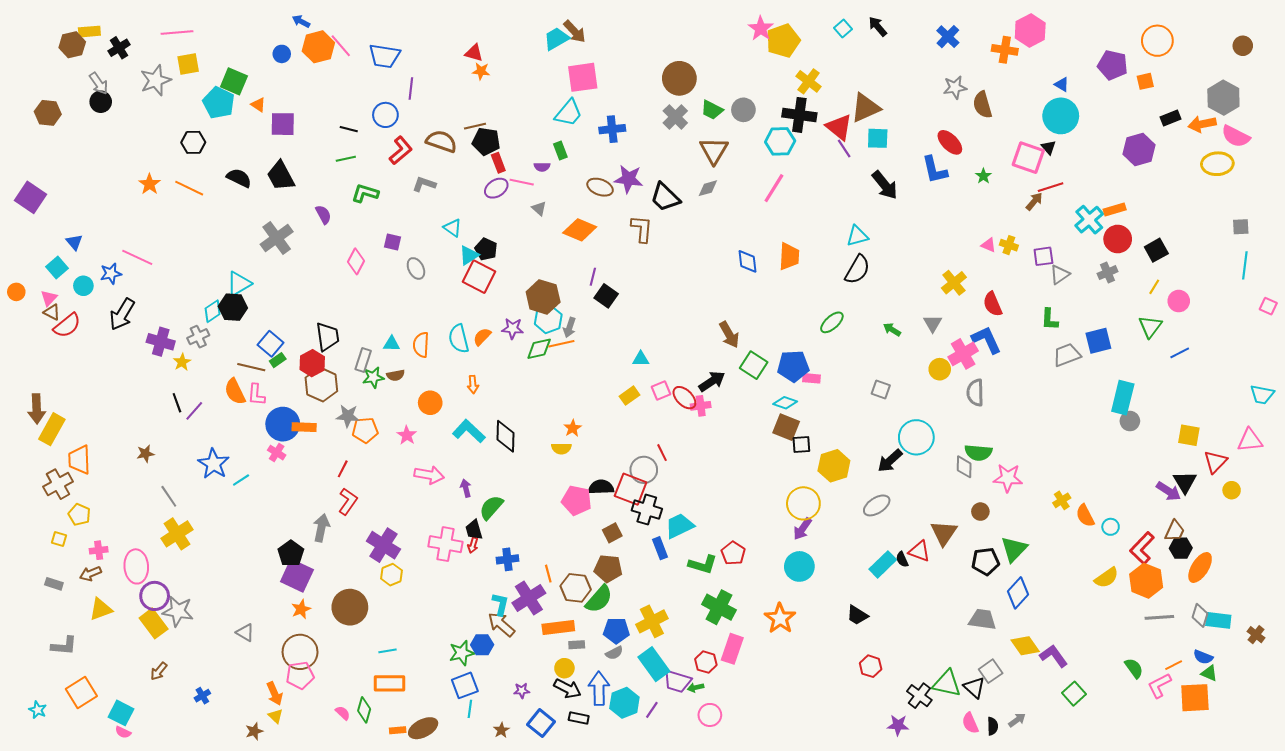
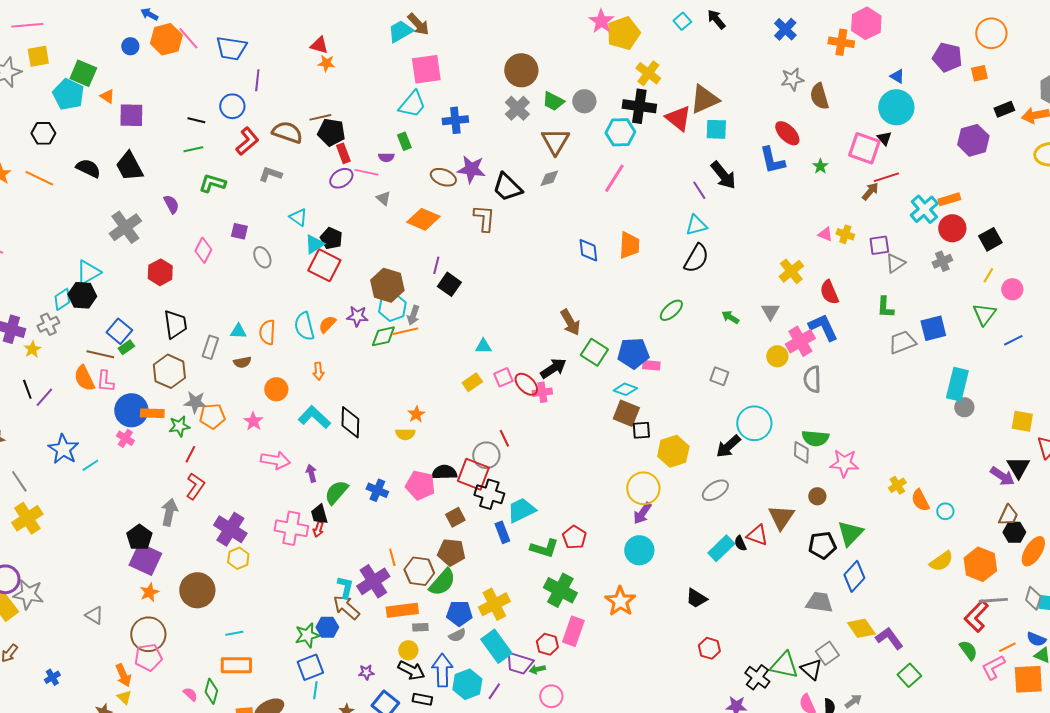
purple line: (844, 148) -> (699, 190), moved
red hexagon: (312, 363) -> (160, 272), moved
green star: (373, 377) -> (179, 426), moved
red L-shape: (1142, 548) -> (976, 616), moved
blue cross: (507, 559) -> (377, 490), moved, turned 30

